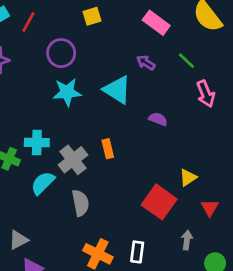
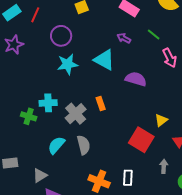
purple semicircle: (158, 119) -> (136, 79), size x1.5
cyan semicircle: (43, 183) -> (56, 145), moved

